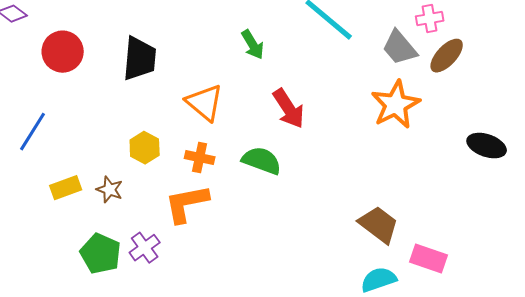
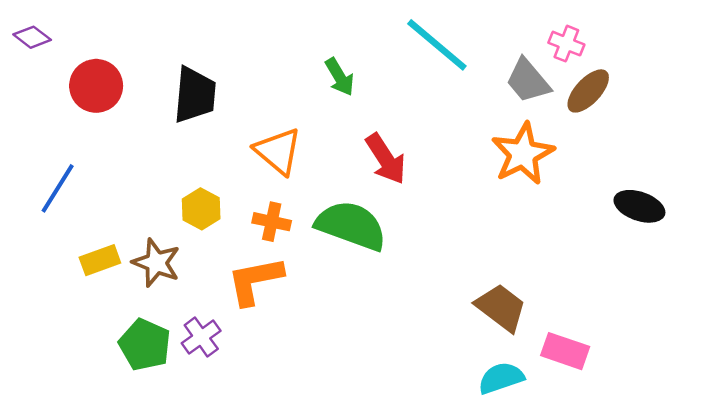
pink cross: (430, 19) -> (566, 44), turned 32
green semicircle: (262, 161) -> (351, 226), size x1.4
brown star: (110, 190) -> (156, 263), size x1.4

